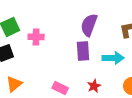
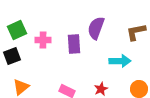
purple rectangle: (83, 51) -> (74, 44), moved

